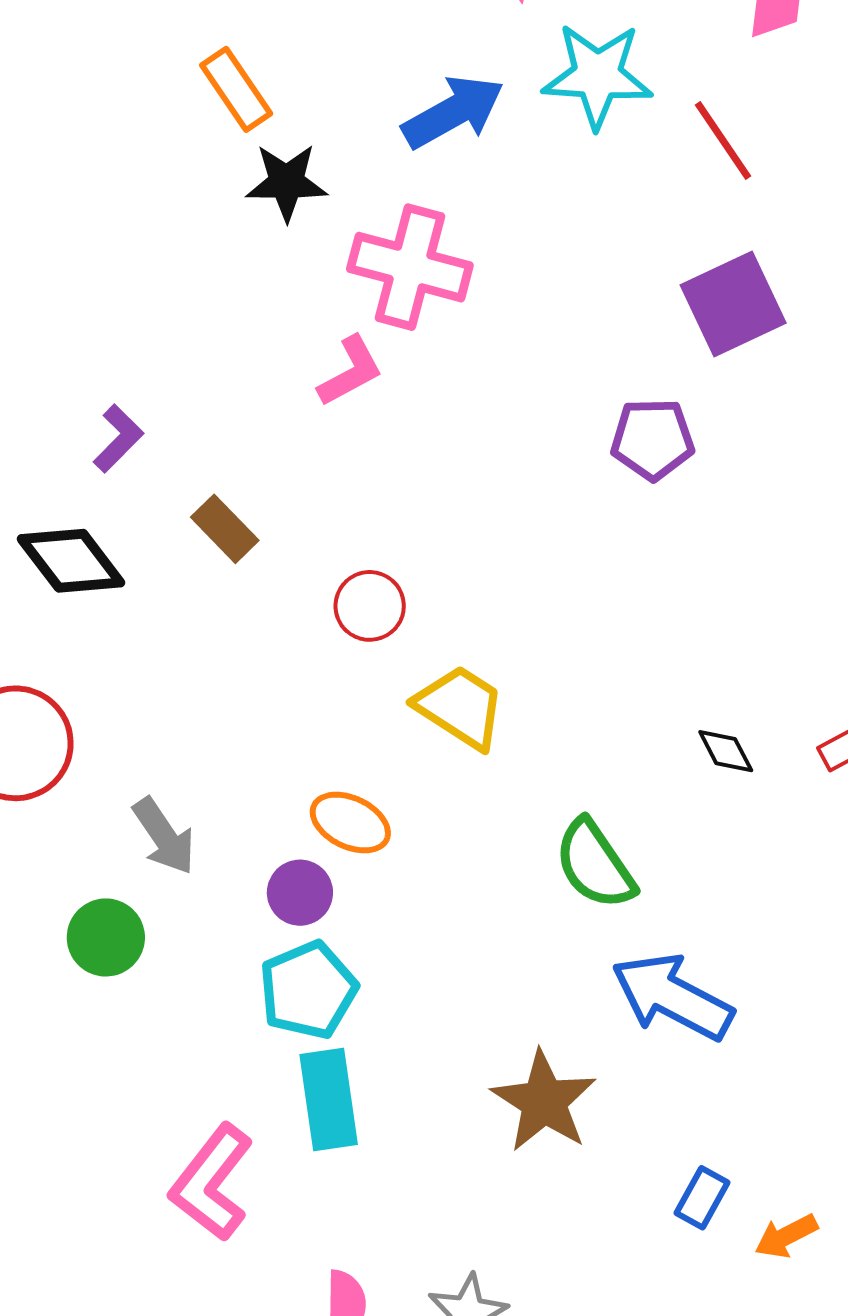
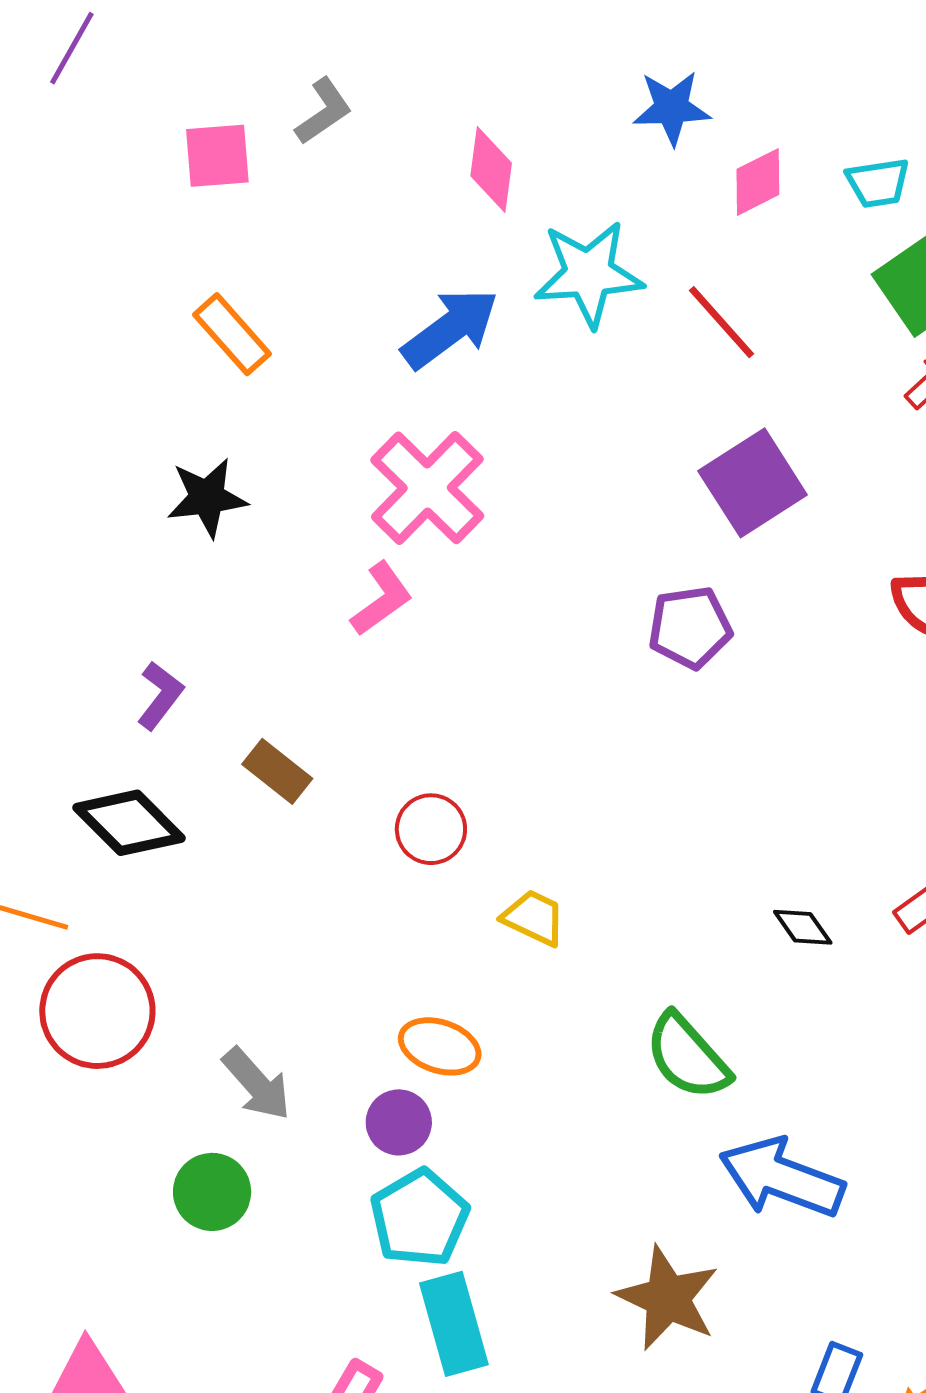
black star: (286, 182) -> (207, 498), moved
pink cross: (410, 267) -> (427, 488), turned 37
yellow trapezoid: (460, 707) -> (534, 918), size x0.7

